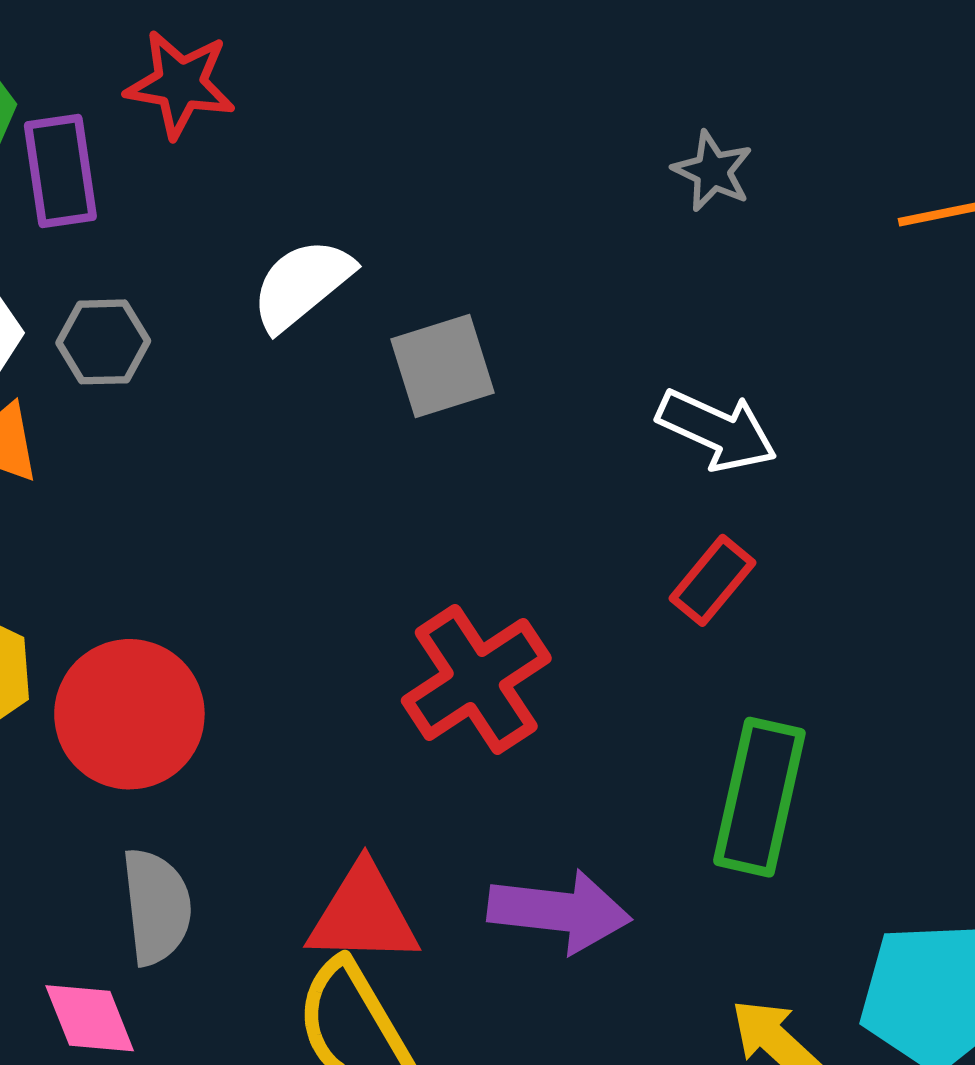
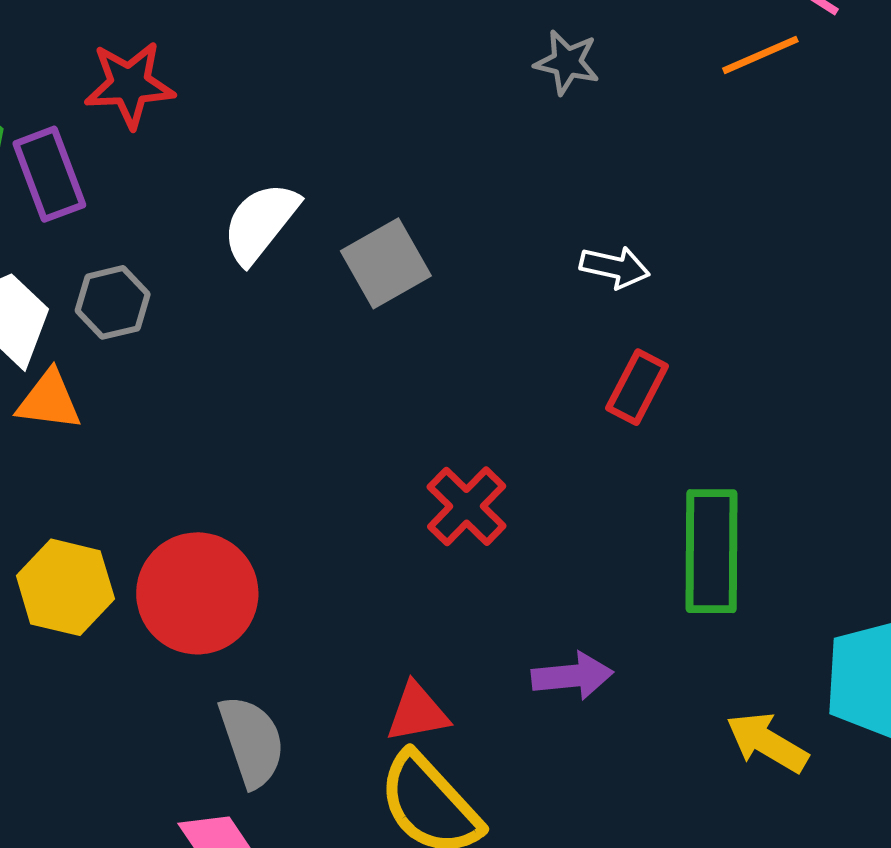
white arrow: (717, 430) -> (615, 267), size x0.7
red cross: (476, 679) -> (467, 506), size x0.7
purple arrow: (559, 911) -> (572, 676), size x0.7
red triangle: (363, 915) -> (417, 712), size x0.7

